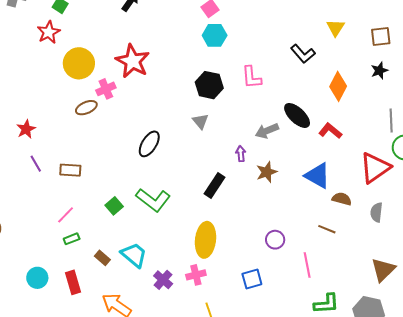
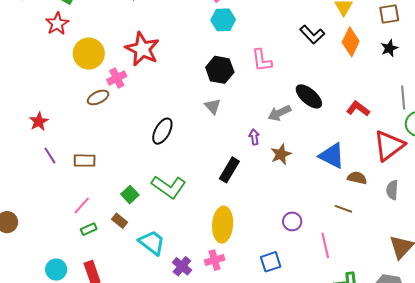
orange diamond: (338, 86) -> (351, 42), moved
red L-shape: (330, 131) -> (358, 109), moved
brown rectangle: (102, 258) -> (120, 221), moved

